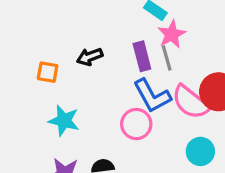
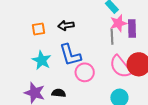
purple rectangle: (142, 56) -> (132, 29), moved
orange square: (48, 72) -> (38, 29), turned -32
blue L-shape: (152, 96) -> (70, 55), moved

